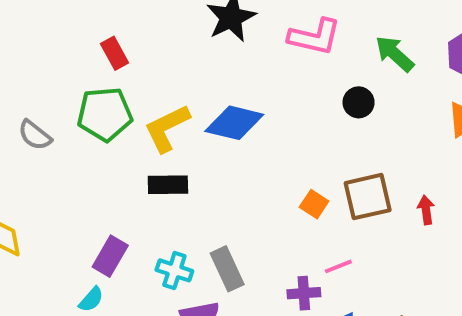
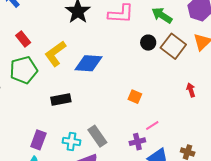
yellow L-shape: (167, 128) -> (55, 54), moved
brown square: (368, 197) -> (173, 46), moved, turned -30

